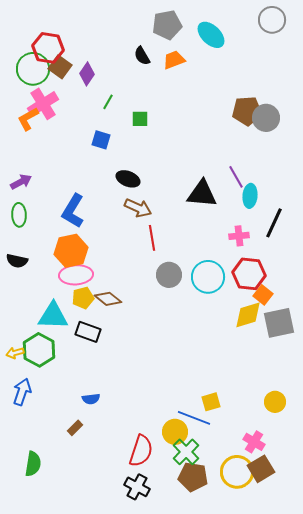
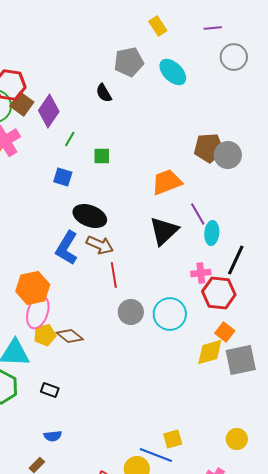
orange trapezoid: (174, 60) -> (167, 182), moved, size x1.4
purple diamond: (87, 74) -> (49, 111), size x1.4
black ellipse: (128, 179) -> (90, 216), size x1.4
black triangle: (202, 194) -> (164, 231), turned -48
blue L-shape: (73, 211) -> (67, 248), moved
red hexagon: (249, 274) -> (219, 293), moved
pink ellipse: (76, 275) -> (38, 312), turned -68
black rectangle: (88, 332) -> (50, 390), moved, size x0.7

